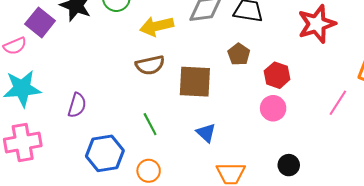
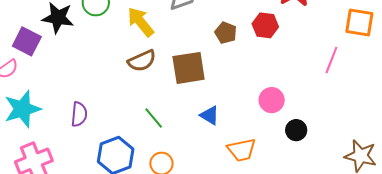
yellow arrow: (157, 26) -> (141, 22), turned 76
red hexagon: (277, 75) -> (265, 25), moved
pink circle: (273, 108) -> (272, 100), moved

